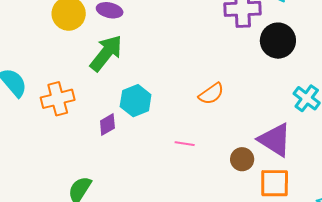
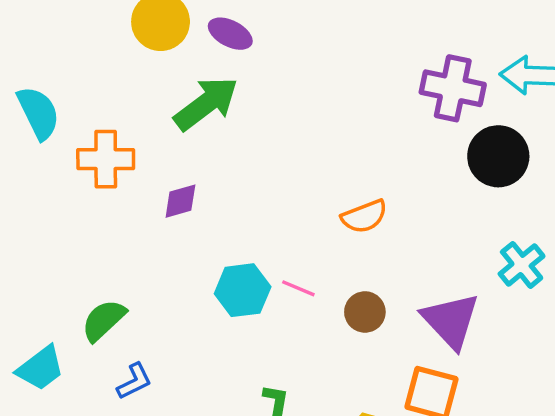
cyan hexagon: (136, 101) -> (243, 290), moved
purple diamond: (107, 125) -> (180, 201), moved
brown circle: (242, 159) -> (365, 312), moved

